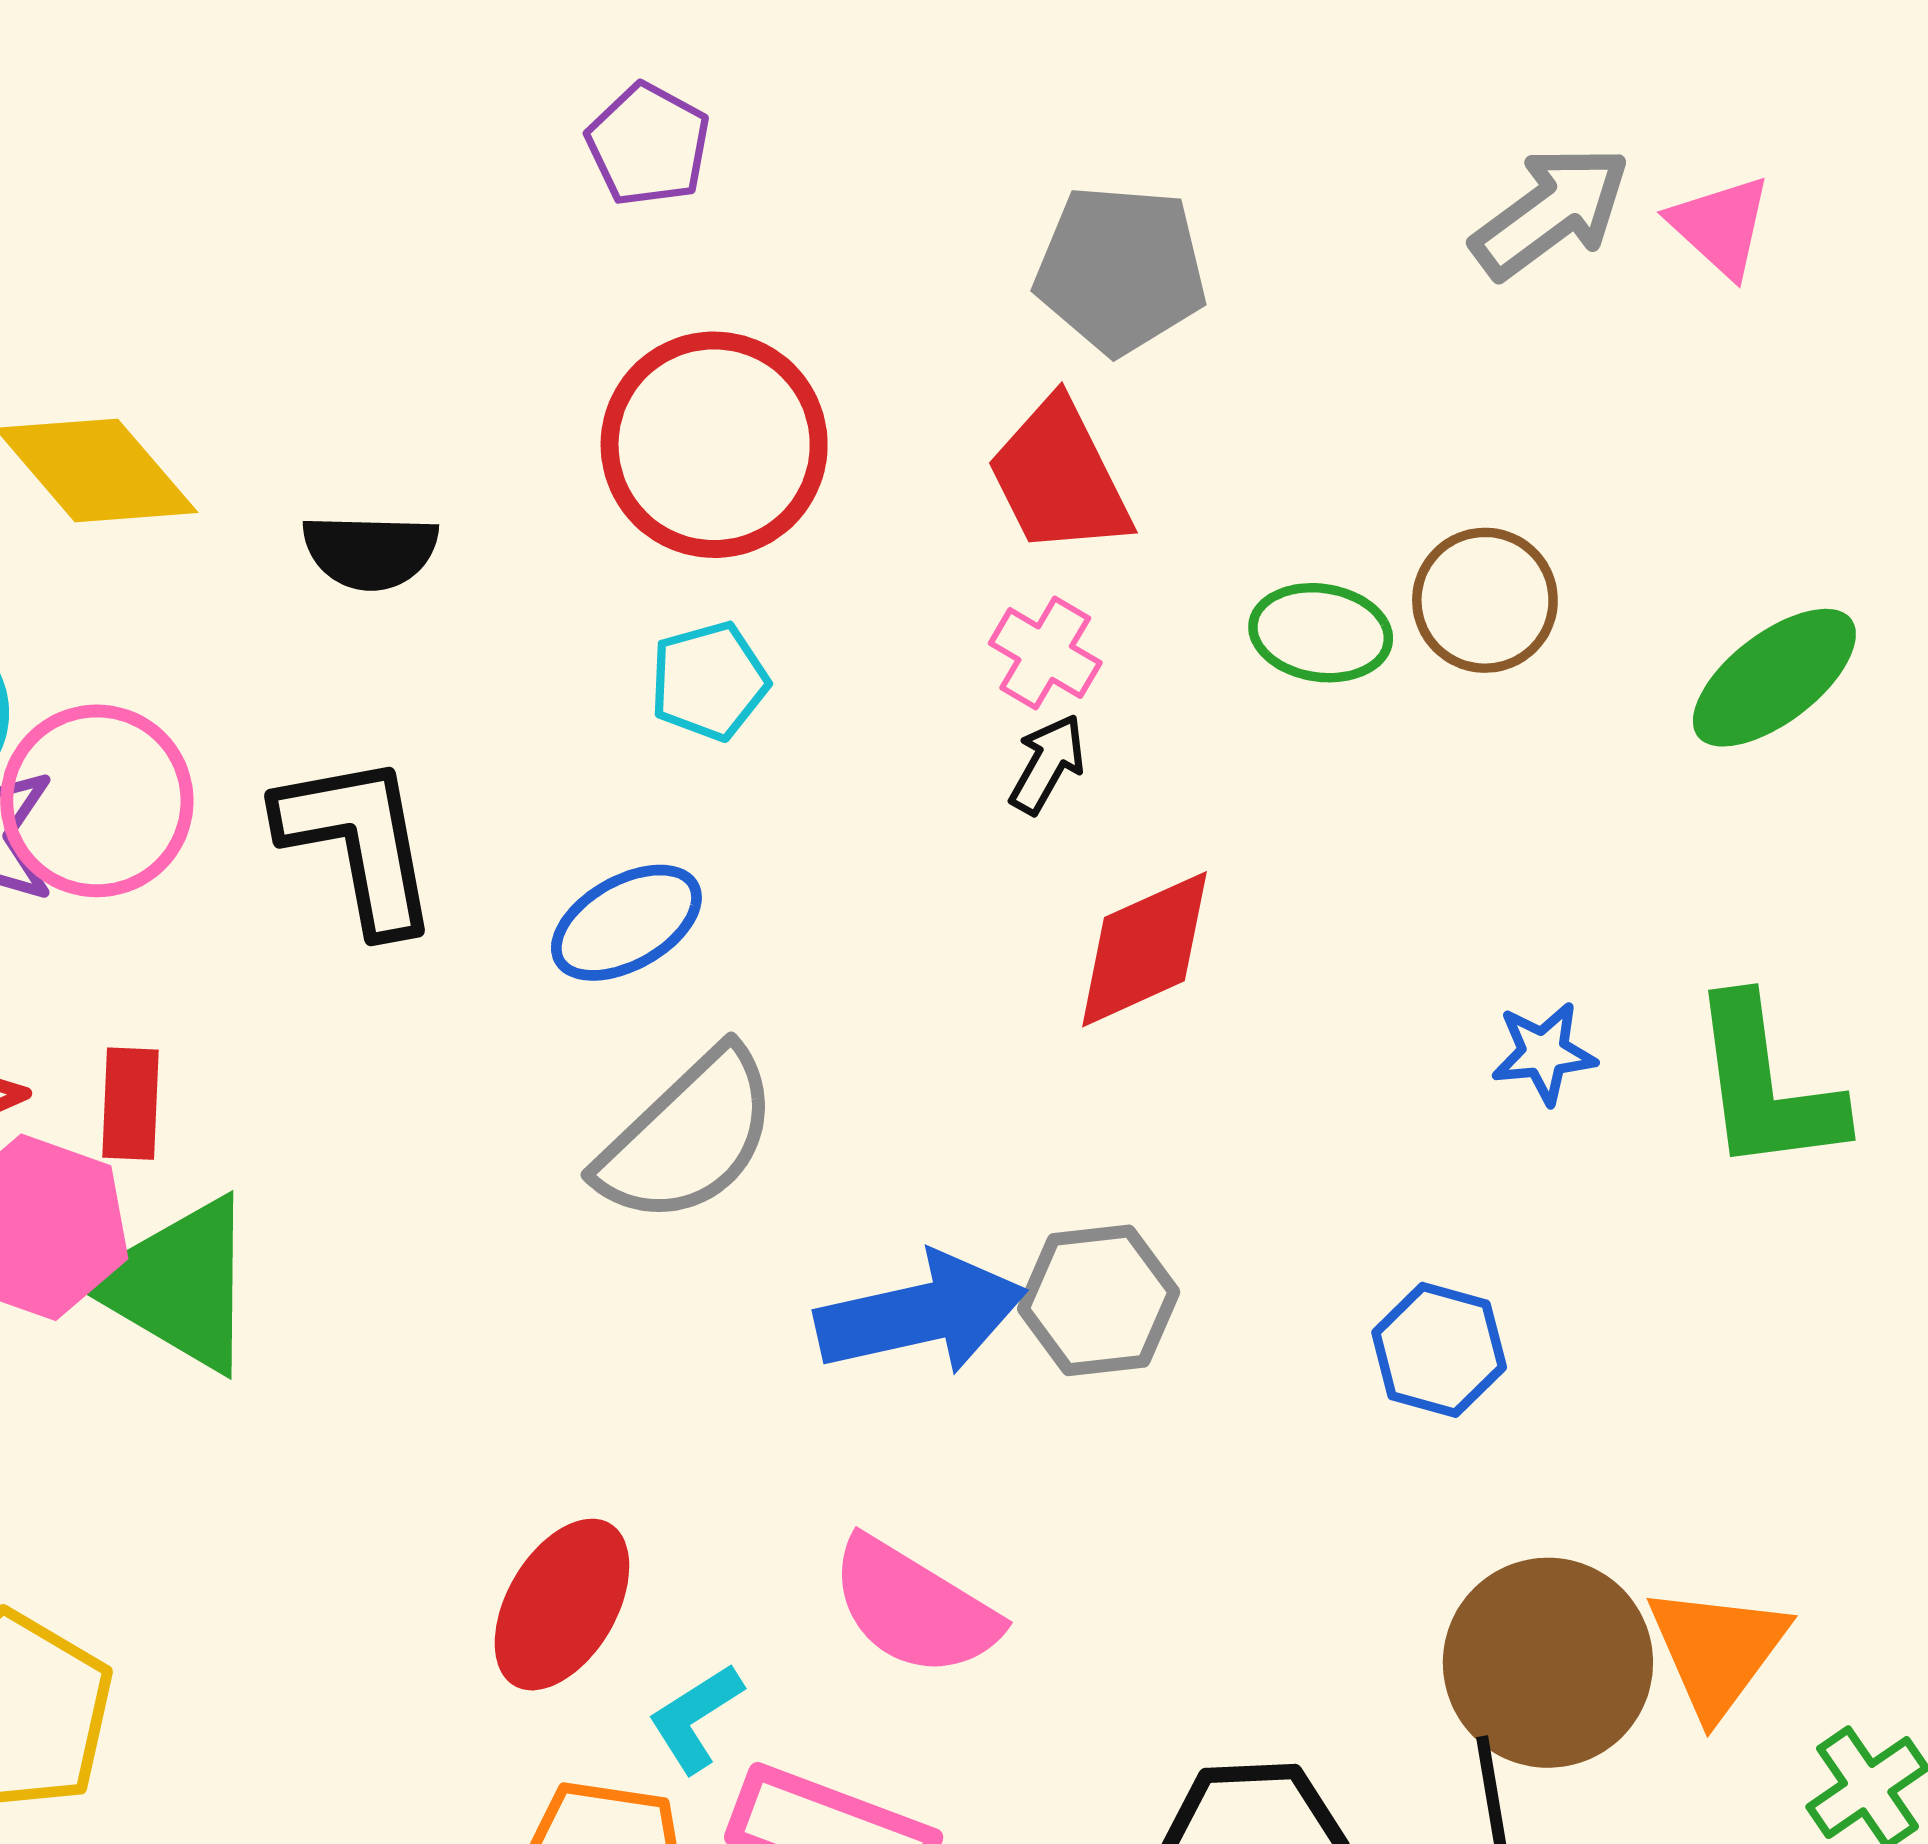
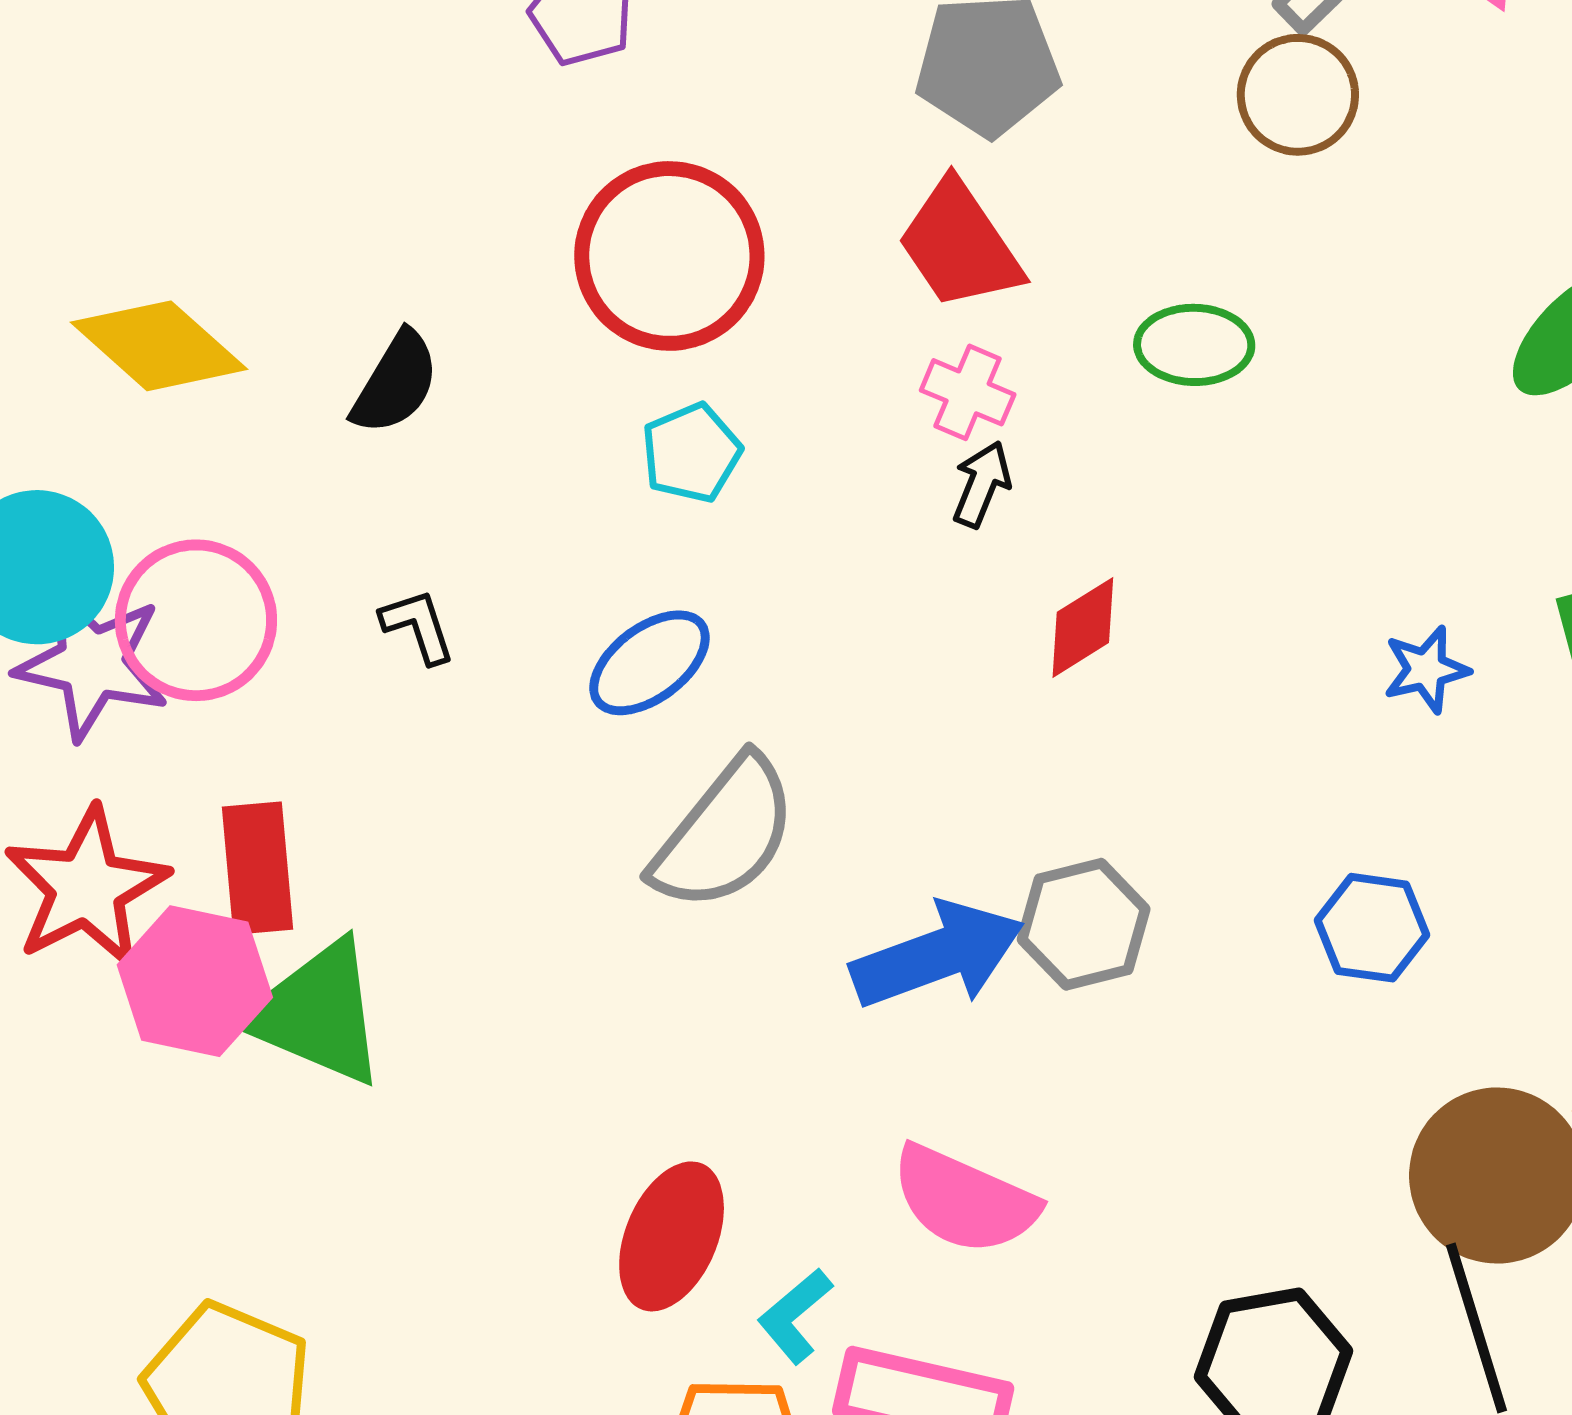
black semicircle: (370, 552) -> (396, 383), turned -53
brown circle: (1485, 600) -> (1298, 95), moved
black L-shape: (358, 843) -> (418, 626), size x0.5
red diamond: (1144, 949) -> (1083, 627), size x0.7
red rectangle: (131, 1104) -> (258, 868), size x1.4

